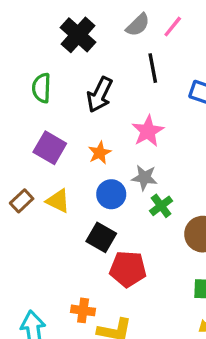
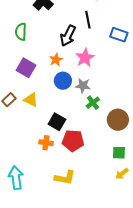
black arrow: (100, 95) -> (68, 36), moved
orange star: (100, 153) -> (56, 60), moved
blue circle: (111, 194) -> (63, 81), moved
orange cross: (83, 310) -> (46, 143), moved

